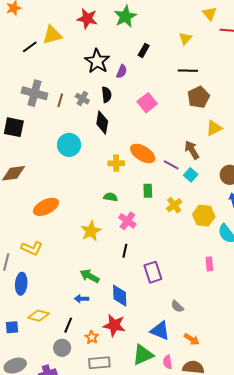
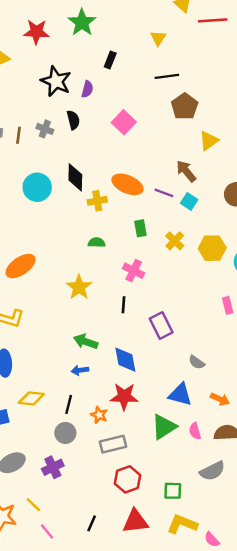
black diamond: (102, 123) -> (75, 177), moved
pink cross: (127, 221) -> (134, 271), moved

